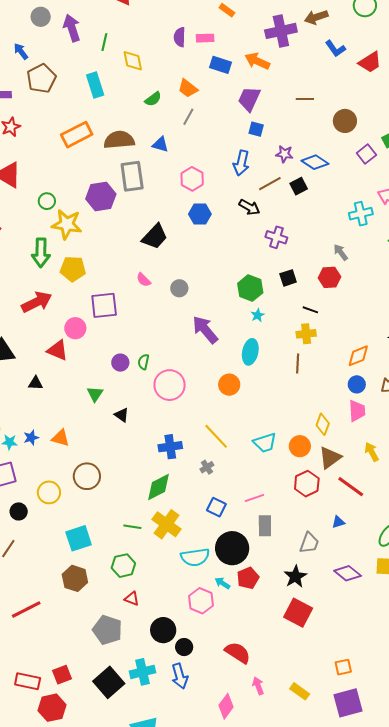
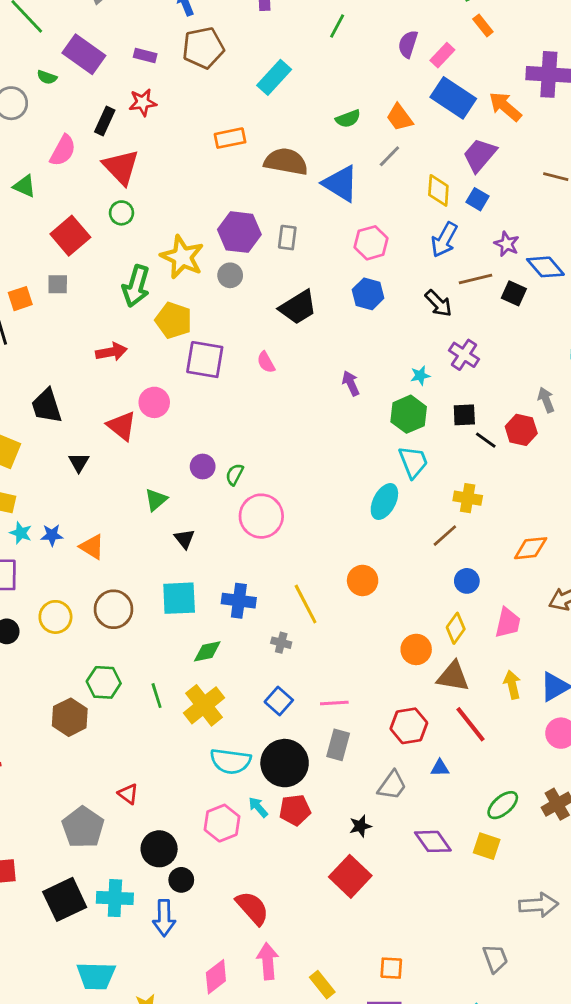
pink rectangle: (205, 38) -> (442, 55), turned -60
green line: (104, 42) -> (337, 26), moved
yellow diamond: (133, 61) -> (438, 190), moved
blue rectangle: (221, 65) -> (453, 98), size x1.4
cyan rectangle: (95, 85) -> (274, 77), turned 45
orange rectangle: (77, 135) -> (230, 138), size x0.7
blue triangle: (160, 144) -> (341, 184), size x1.6
gray rectangle: (132, 176) -> (287, 238), moved, size x0.6
black square: (299, 186) -> (514, 293), turned 36
green circle: (47, 201) -> (121, 213), moved
gray circle: (179, 288) -> (230, 275), moved
red arrow: (37, 302) -> (111, 352), size x0.7
purple square: (104, 305) -> (205, 360), moved
black line: (310, 310) -> (486, 440), moved
cyan star: (258, 315) -> (420, 376), moved
purple arrow: (205, 330) -> (351, 383), moved, size x0.6
brown line: (298, 363) -> (445, 536), turned 30
black triangle: (36, 383) -> (79, 462), turned 42
blue circle: (357, 384) -> (467, 581), moved
orange circle: (229, 385) -> (363, 580), moved
cyan trapezoid: (265, 443) -> (413, 462), moved, turned -110
brown triangle: (330, 458) -> (453, 677), turned 30
gray cross: (207, 467) -> (281, 643), turned 32
red hexagon: (307, 484) -> (409, 726), moved
green diamond: (158, 487) -> (207, 651), size x0.7
green line: (132, 527) -> (157, 696), turned 48
cyan square: (79, 538) -> (179, 598), moved
green hexagon: (123, 566) -> (104, 682), moved
black star: (295, 577) -> (360, 826), size x0.7
brown hexagon: (75, 578) -> (70, 717), moved
pink arrow: (258, 686) -> (268, 961), size x1.4

